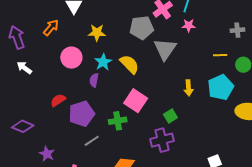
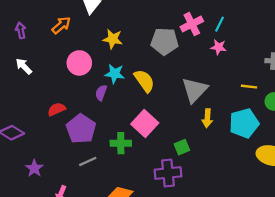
purple arrow: (17, 37) -> (21, 30), size x0.6
gray triangle: (165, 49) -> (195, 90), moved
cyan star: (103, 62) -> (115, 74), turned 30
purple pentagon: (82, 114) -> (81, 129), turned -30

